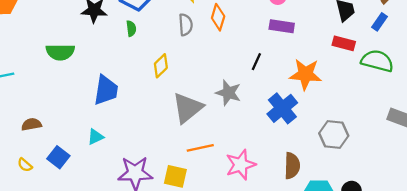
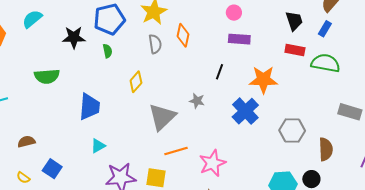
gray star: (228, 93) -> (197, 101), size x0.7
cyan triangle: (95, 137) -> (98, 146), moved
brown semicircle: (292, 166) -> (326, 149), moved

